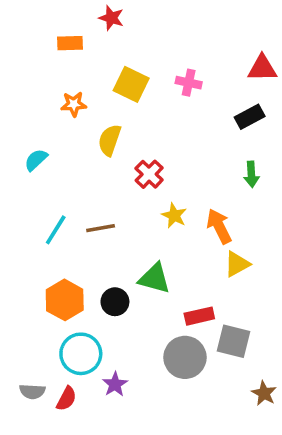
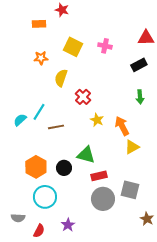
cyan semicircle: (36, 160) -> (20, 120), moved
cyan line: (56, 230) -> (39, 112), moved
red rectangle: (199, 316) -> (99, 176), moved
purple star: (115, 384) -> (68, 225), moved
red semicircle: (66, 399) -> (39, 231), moved

